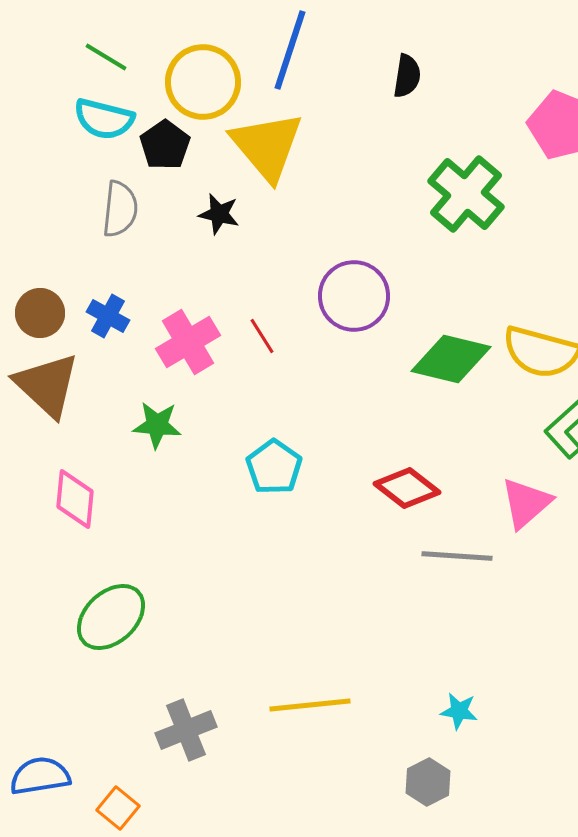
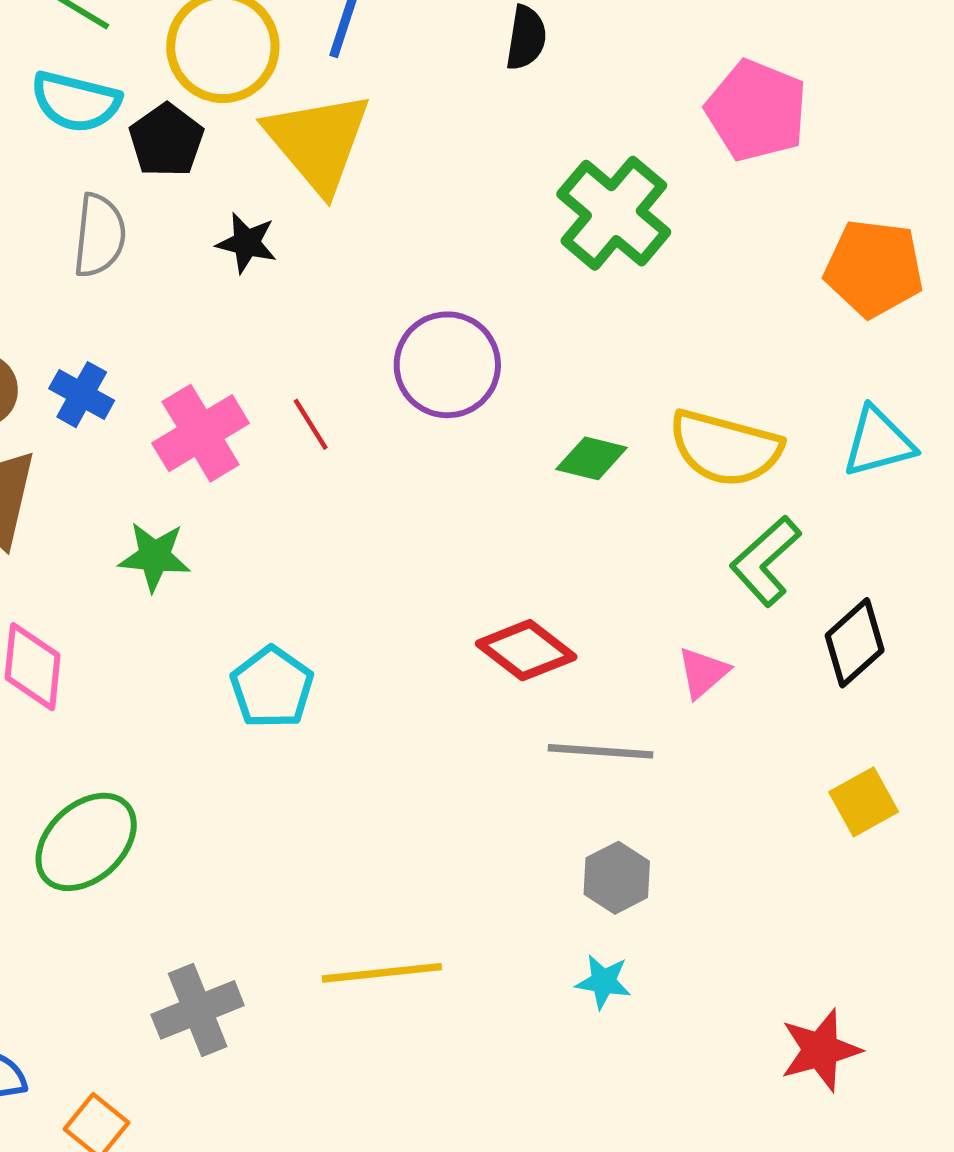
green diamond: (451, 359) -> (592, 458), size x0.6
cyan pentagon: (274, 467) -> (272, 687), moved
pink triangle: (526, 503) -> (703, 673), size x0.7
gray hexagon: (428, 782) -> (617, 878), moved

